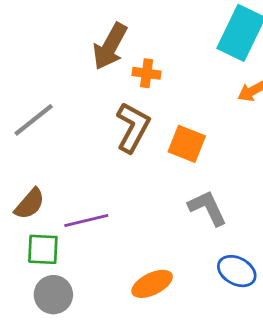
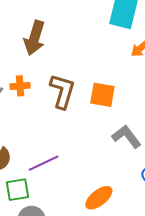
orange cross: (147, 73) -> (20, 86), moved

